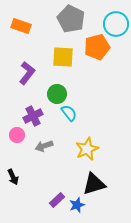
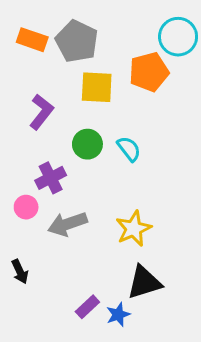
gray pentagon: (71, 19) -> (77, 41), moved
cyan semicircle: (69, 113) -> (129, 149), moved
gray arrow: (44, 146) -> (67, 224), size x1.4

